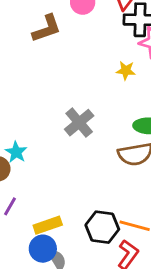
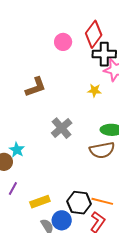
brown L-shape: (47, 28) -> (36, 87), moved
blue circle: (43, 249) -> (62, 220), moved

